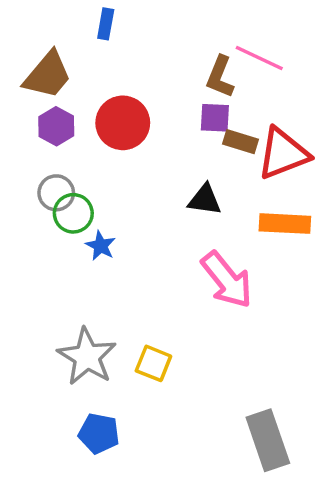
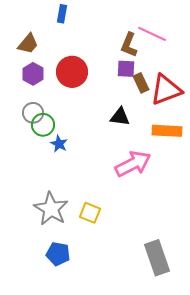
brown trapezoid: (48, 75) -> (28, 44), size x0.7
brown rectangle: (240, 142) -> (141, 83), turned 48
pink arrow: (227, 280) -> (133, 164), turned -78

